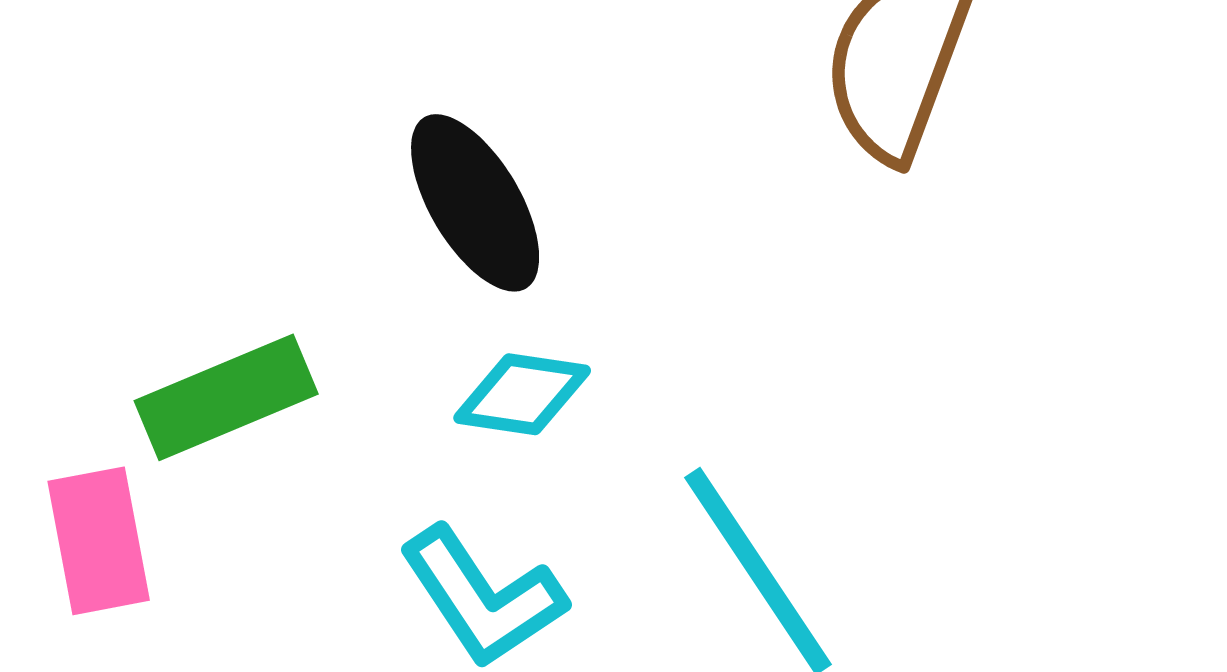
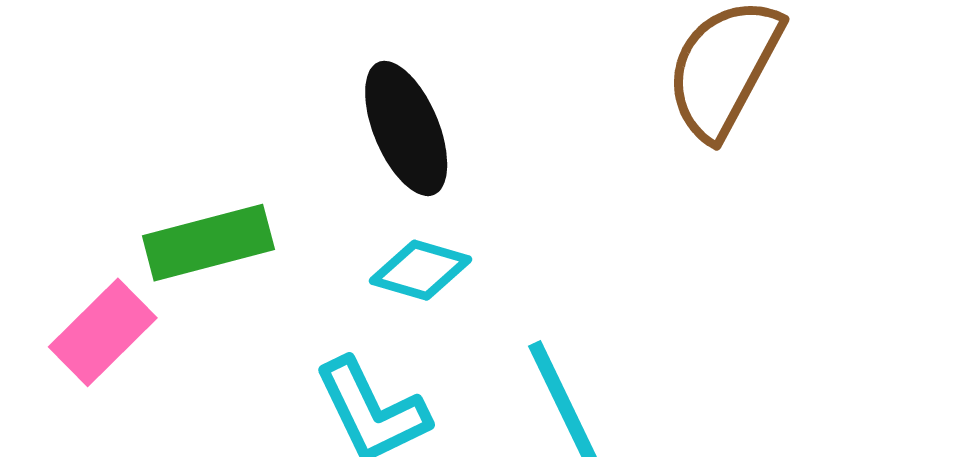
pink rectangle: (99, 541) -> (103, 332), turned 48

